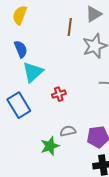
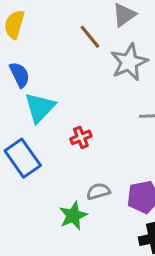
brown line: (70, 27) -> (90, 37), turned -42

